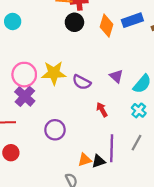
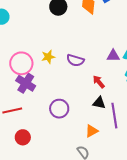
yellow star: (54, 73) -> (48, 57), size x0.6
purple triangle: (116, 76) -> (113, 56), moved, turned -32
black triangle: (99, 161) -> (99, 103), moved, turned 40

